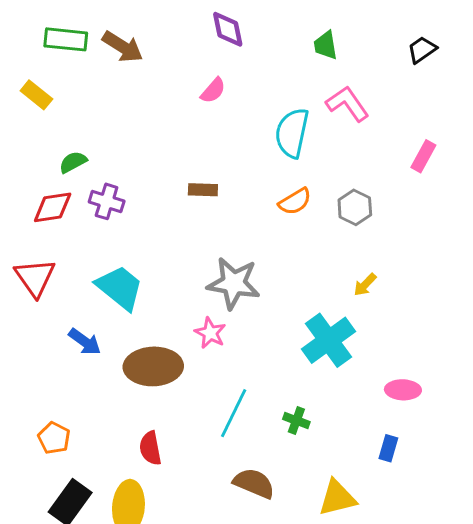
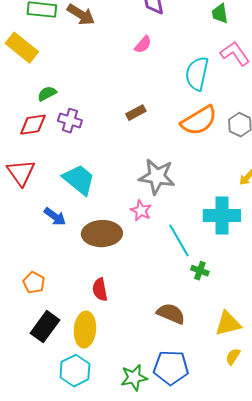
yellow rectangle: (36, 95) -> (22, 48), size x1.5
brown rectangle: (203, 190) -> (136, 113), turned -30
orange semicircle: (295, 201) -> (199, 121), size x1.6
cyan cross: (328, 340) -> (222, 216), turned 36
cyan line: (234, 413) -> (179, 241), moved, turned -56

